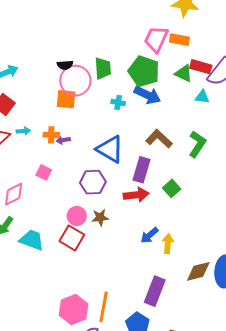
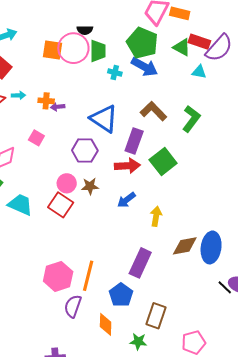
black semicircle: (65, 65) -> (85, 30), moved
green trapezoid: (103, 68) -> (98, 51), moved
orange square: (66, 99) -> (53, 50), moved
green square: (172, 188) -> (163, 161), size x1.5
blue arrow: (149, 235) -> (126, 200), moved

